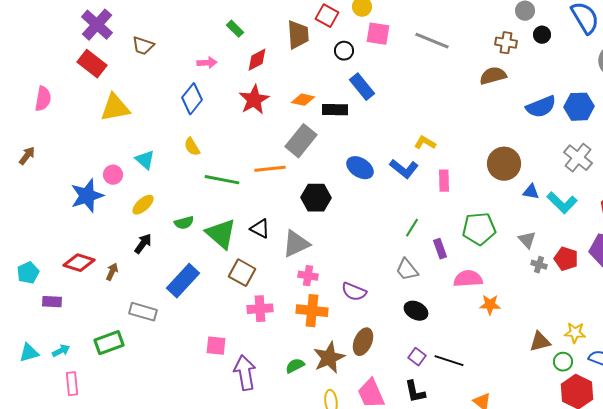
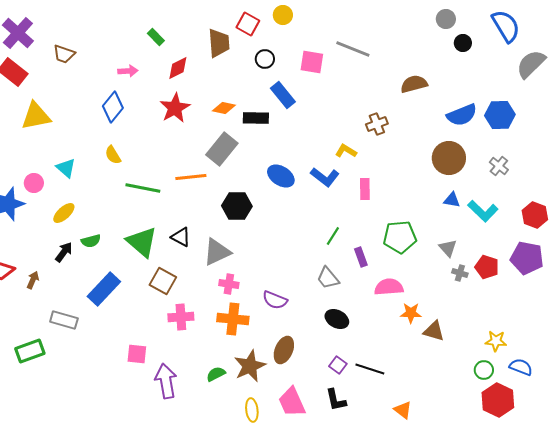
pink square: (378, 34) -> (312, 62), moved
brown cross: (506, 43) -> (377, 124), moved, turned -30
gray cross: (578, 158) -> (499, 166), size x0.7
brown circle: (504, 164) -> (449, 158), moved
green semicircle: (184, 223) -> (91, 241), moved
brown triangle: (540, 342) -> (434, 331), moved, turned 30

